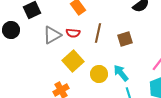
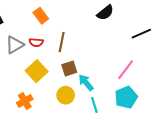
brown square: (125, 39) -> (69, 69), moved
yellow circle: (99, 74) -> (66, 95), moved

